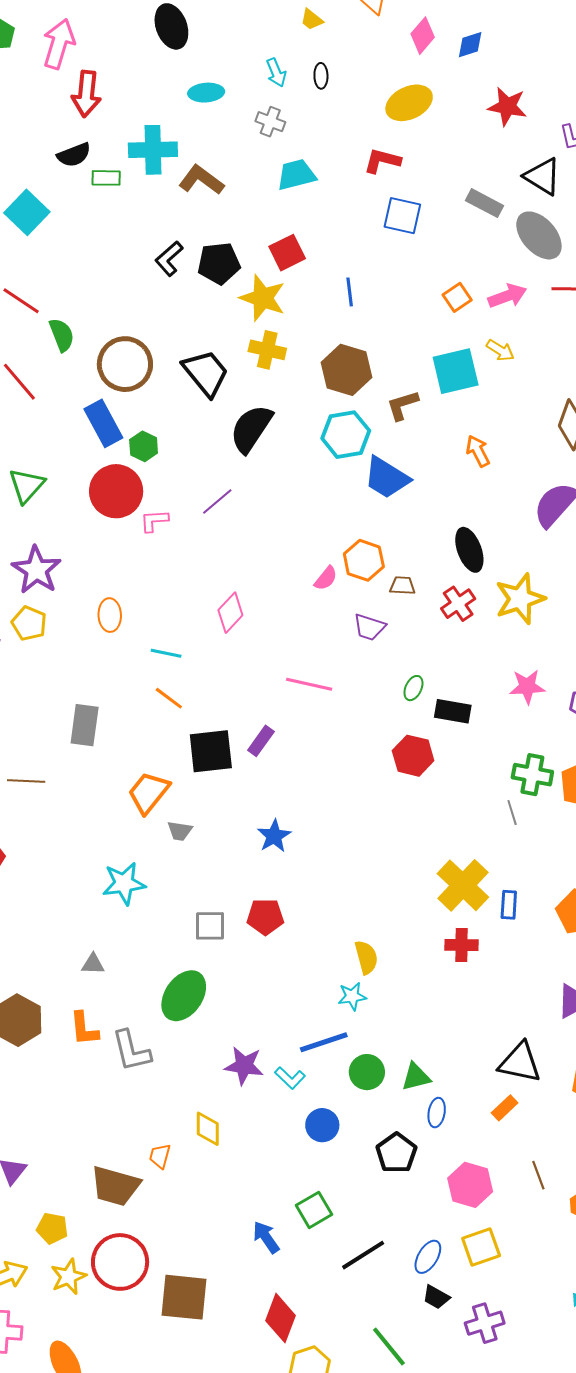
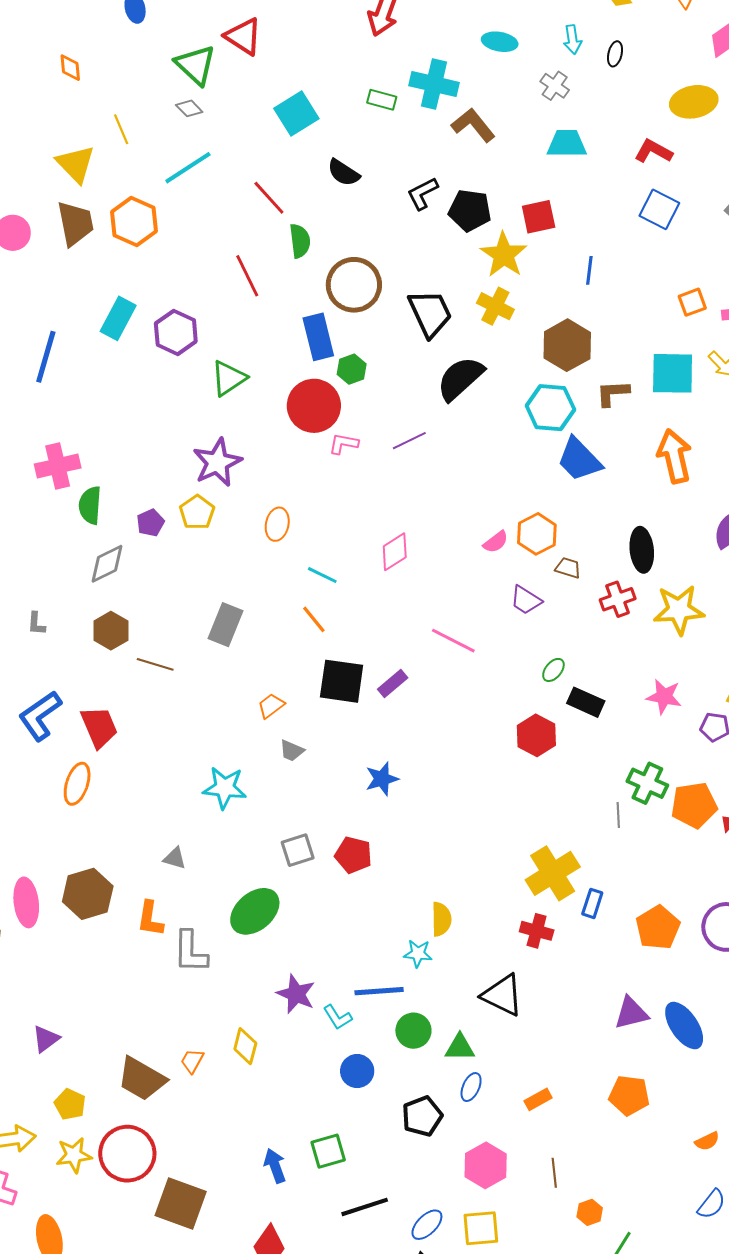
black semicircle: (74, 155) -> (344, 173), moved, turned 40
orange arrow: (478, 451) -> (674, 456), size x1.6
orange trapezoid: (149, 793) -> (271, 706), size x0.6
gray square: (210, 926) -> (298, 850), turned -32
black triangle: (520, 1063) -> (502, 995), moved

